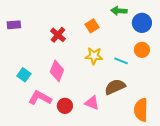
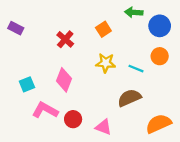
purple rectangle: (14, 25) -> (16, 28), turned 32
cyan square: (24, 75) -> (27, 84), turned 32
pink triangle: (92, 103) -> (103, 127), moved
orange semicircle: (141, 110) -> (159, 124), turned 65

